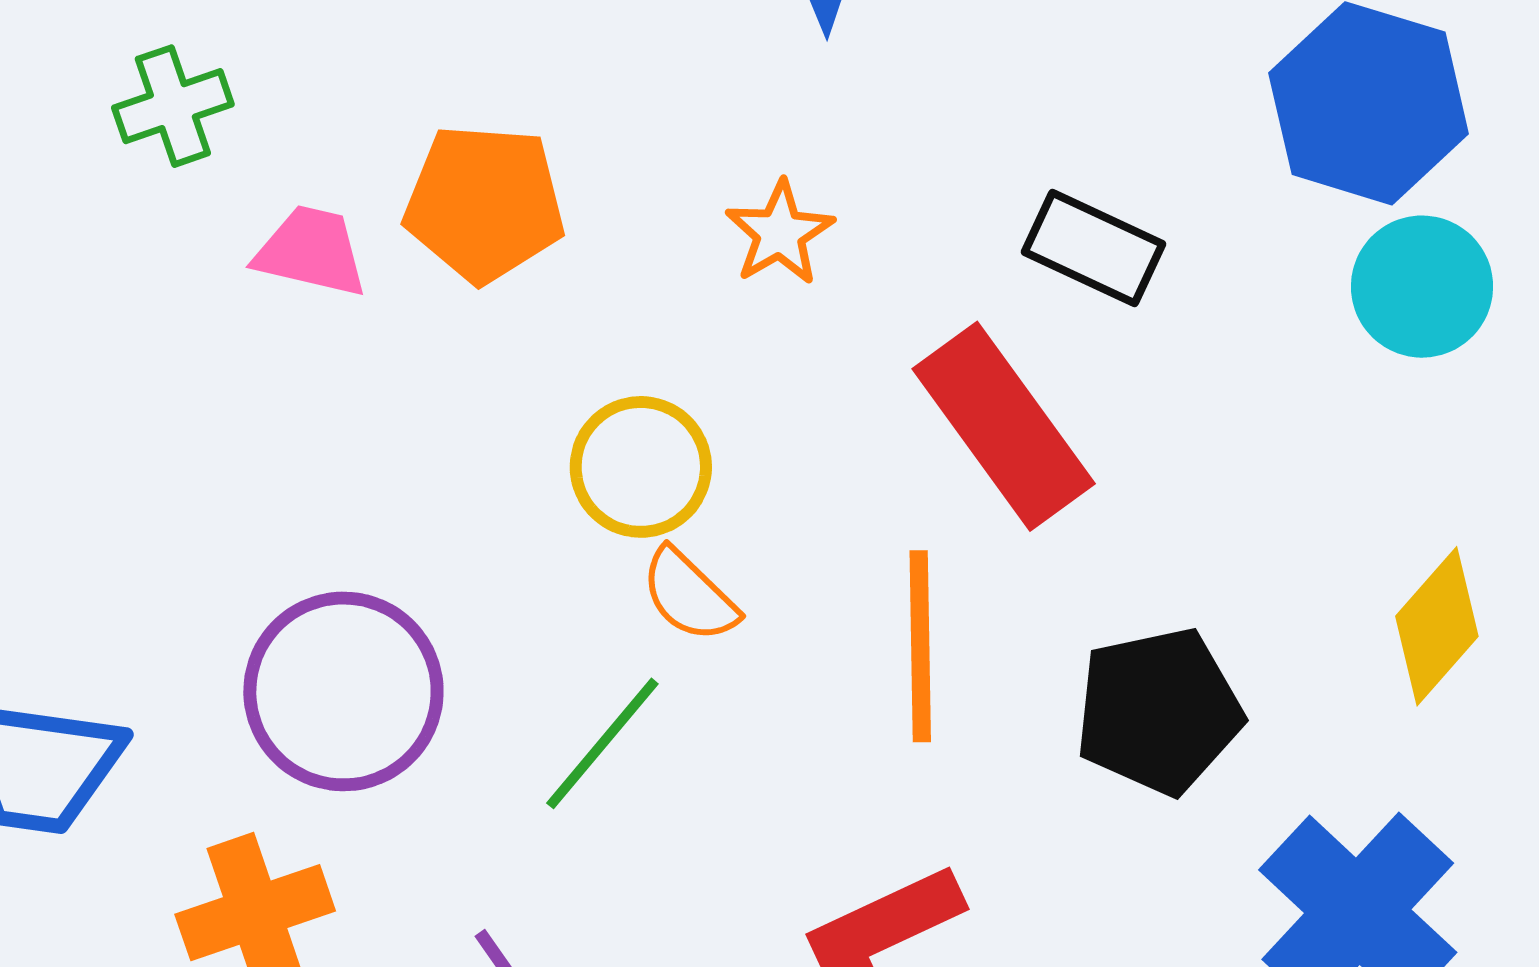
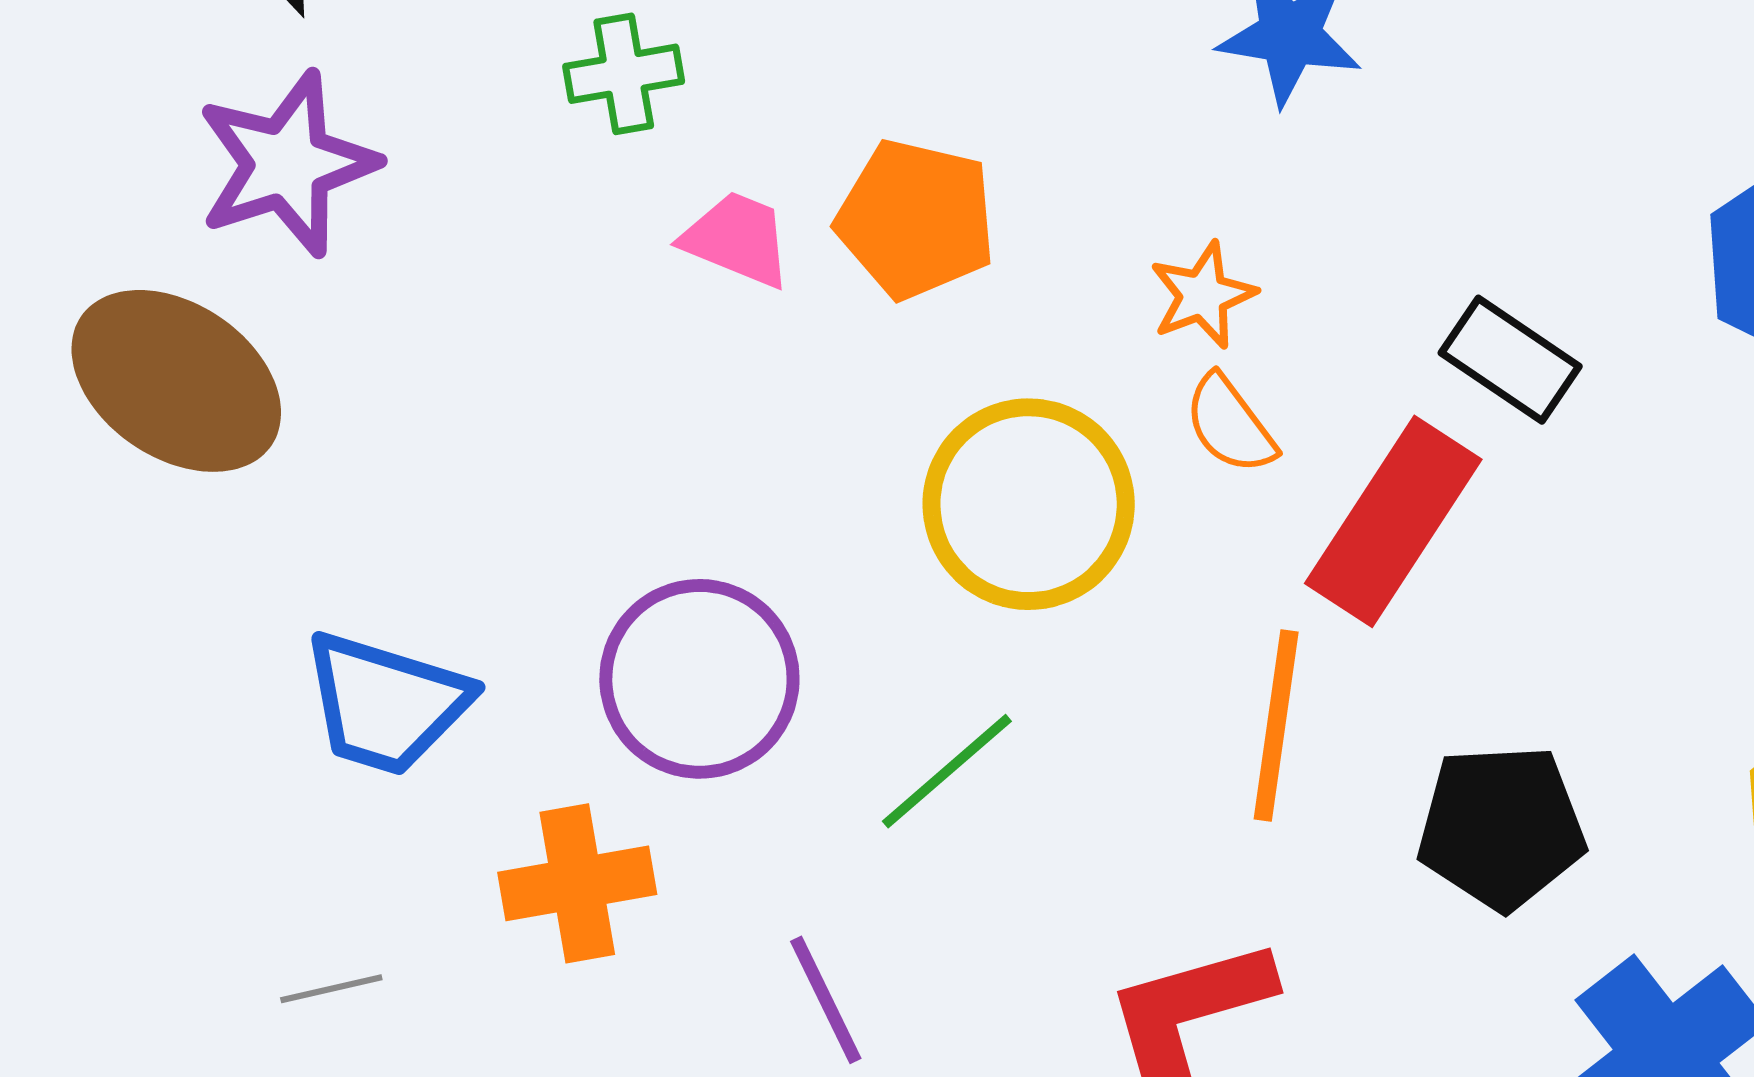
red rectangle: (1004, 426) -> (1393, 521), turned 60
yellow circle: (641, 467) -> (1029, 504), size x1.5
orange semicircle: (689, 595) -> (1230, 424), moved

